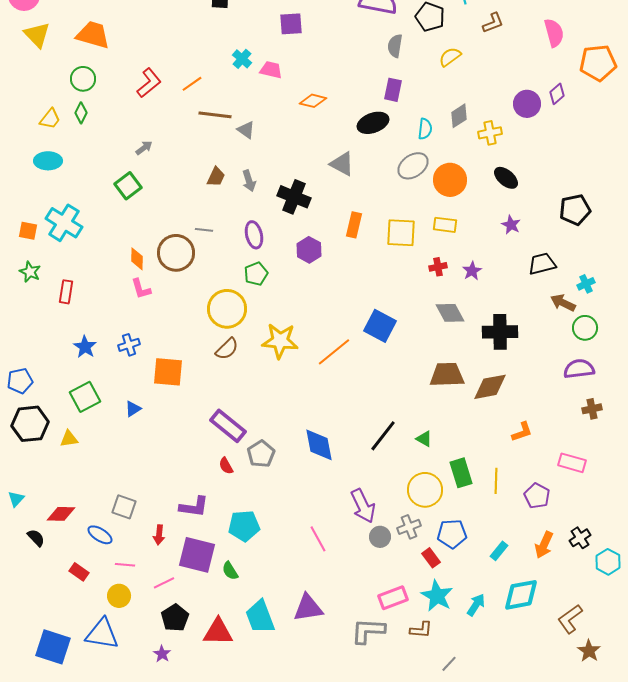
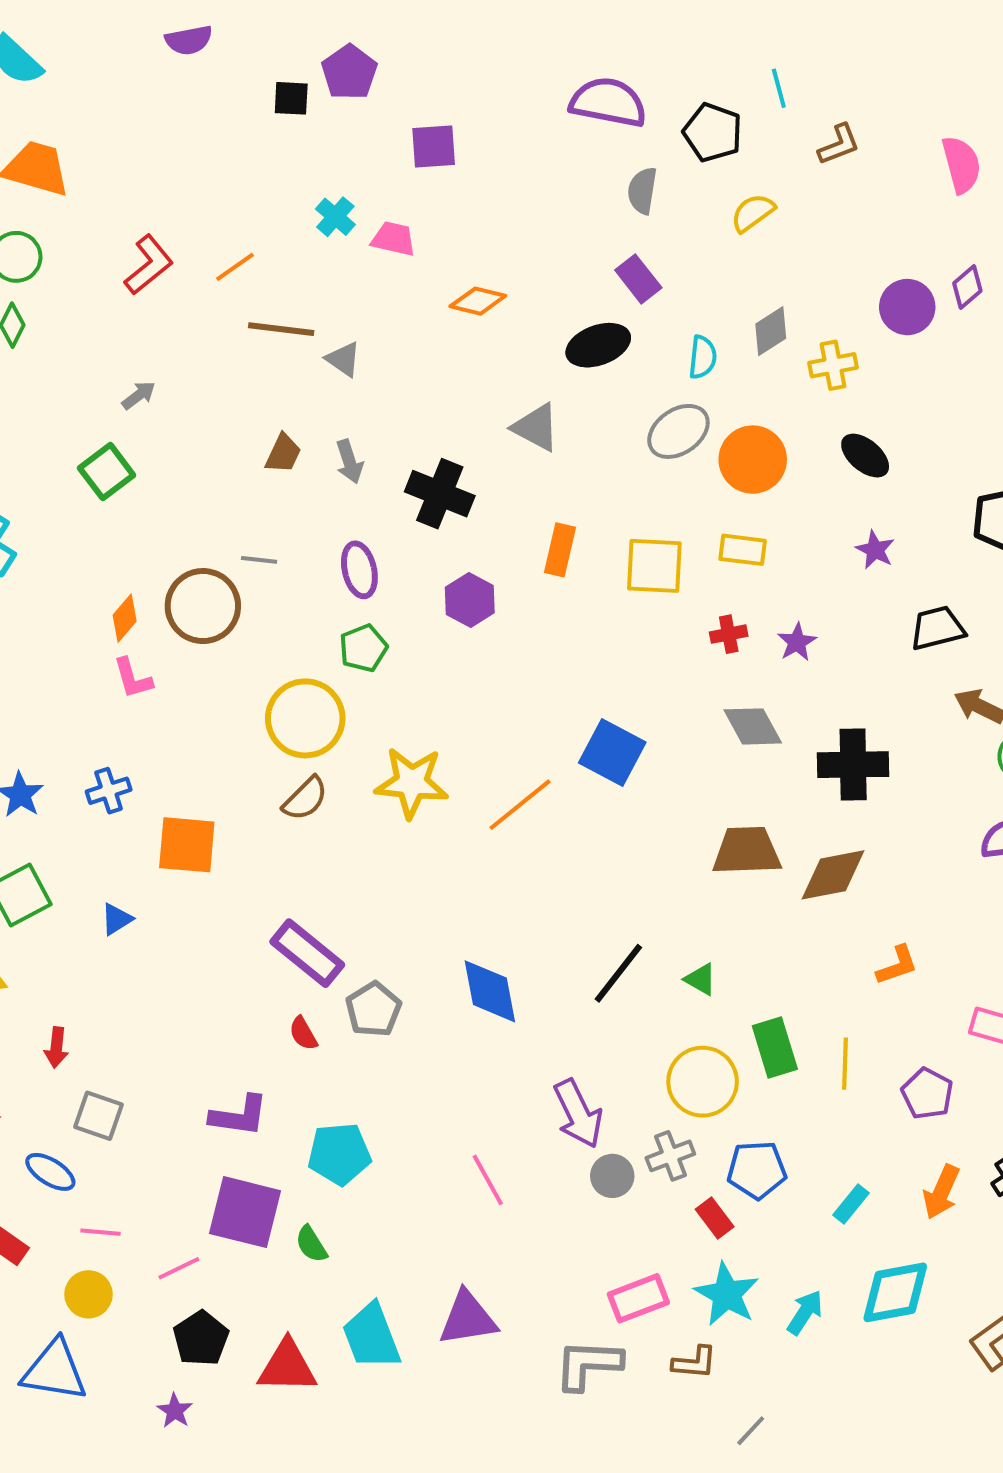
purple rectangle: (393, 90) -> (638, 279), turned -50
orange diamond: (137, 259) -> (125, 618), turned 40
red arrow: (159, 535) -> (56, 1047), moved

